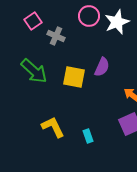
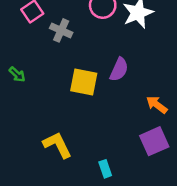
green arrow: (34, 71) -> (17, 74), moved, size x0.5
cyan rectangle: (88, 136) -> (105, 169), moved

